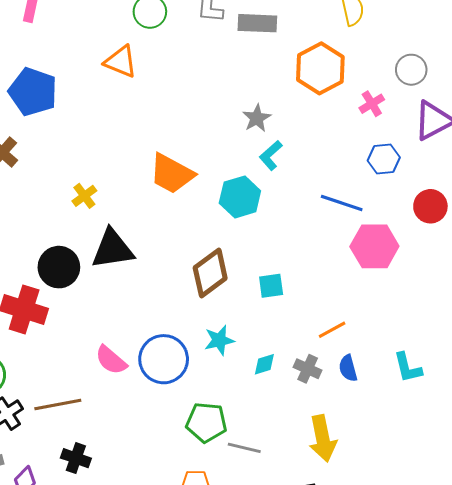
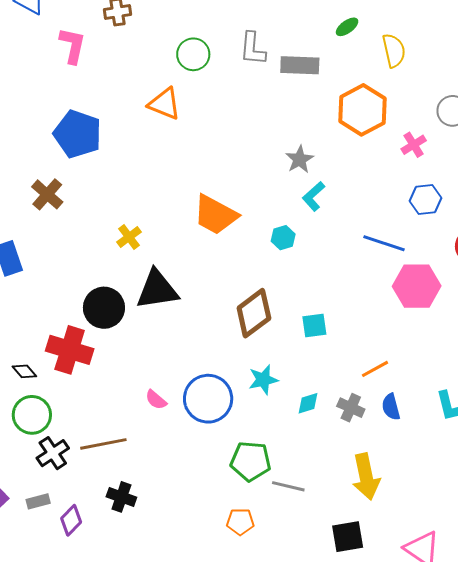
cyan hexagon: (240, 197) -> (283, 238), size x0.6
pink semicircle: (111, 360) -> (156, 400), size x0.7

